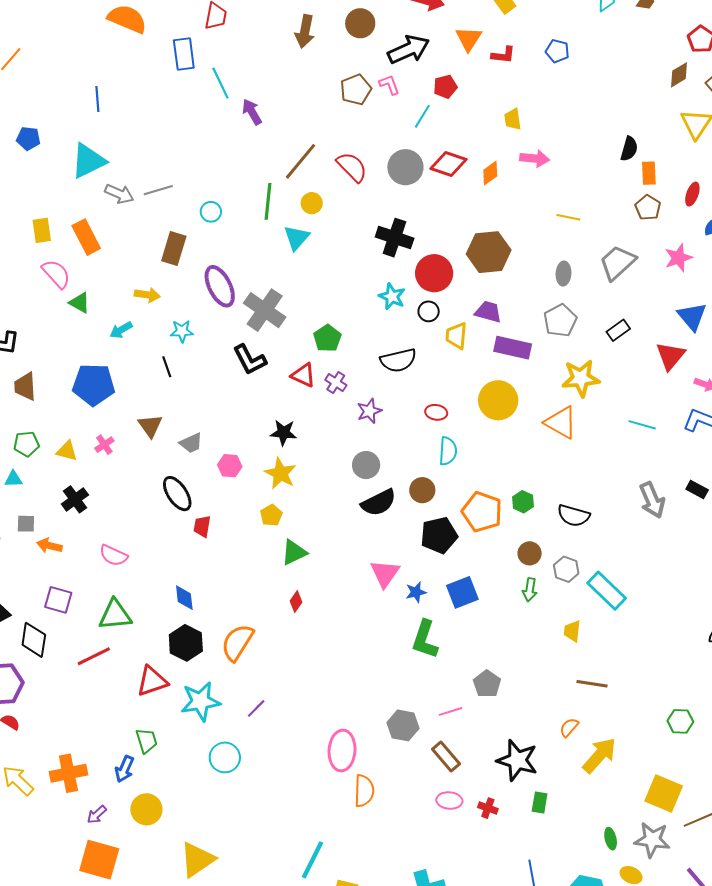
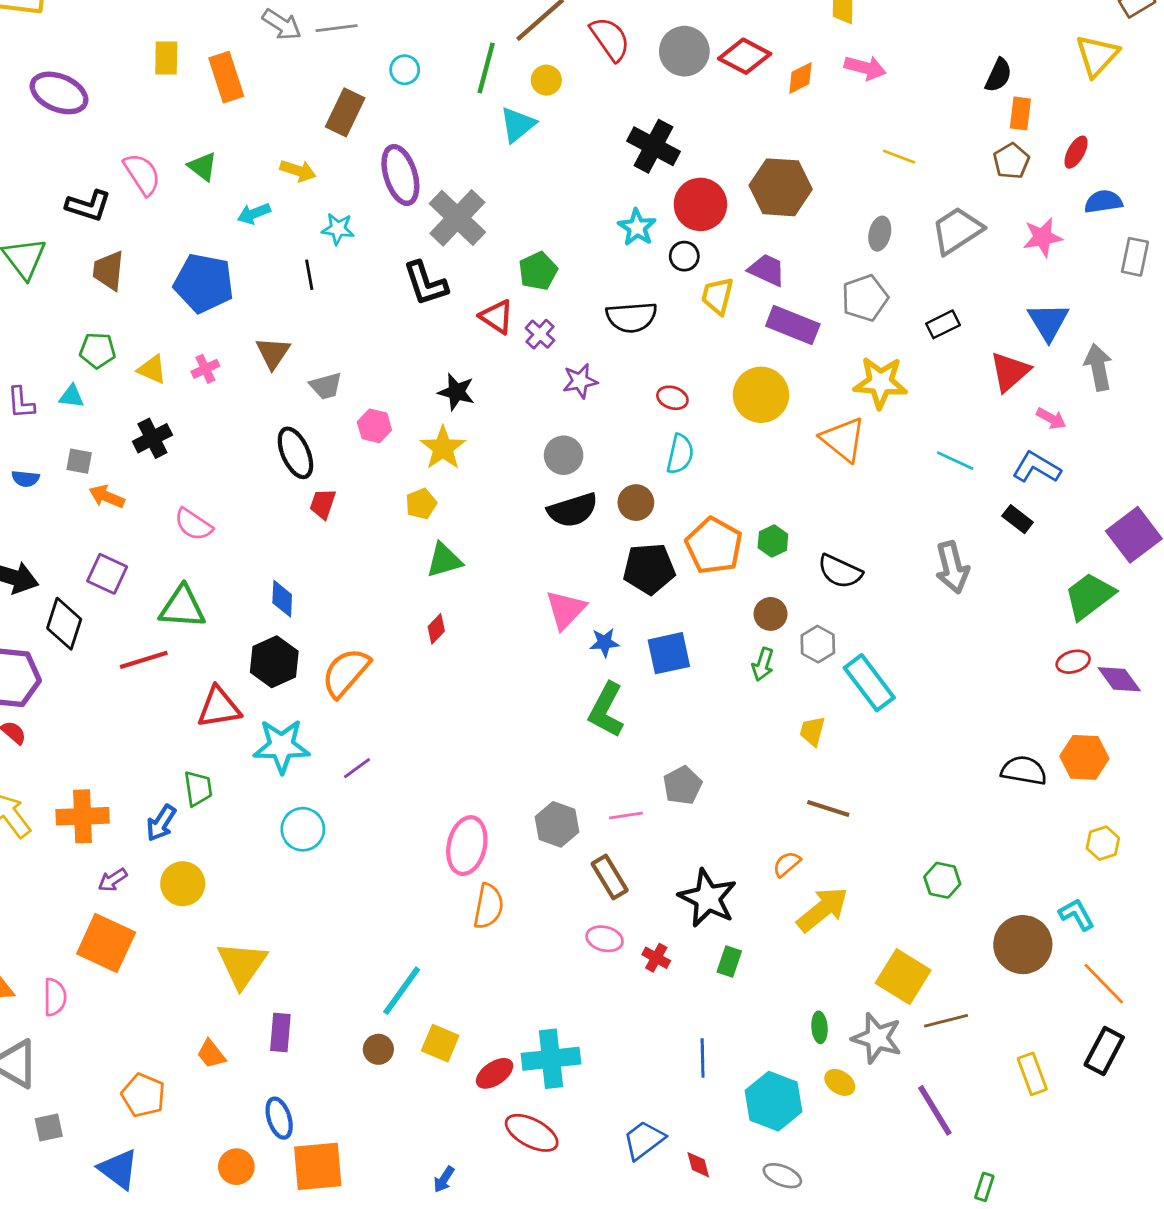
pink semicircle: (56, 274) -> (142, 174), moved
black rectangle: (697, 490) -> (1018, 519), moved
yellow triangle: (197, 860) -> (242, 965), turned -30

